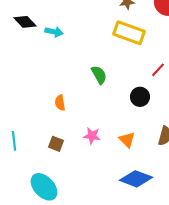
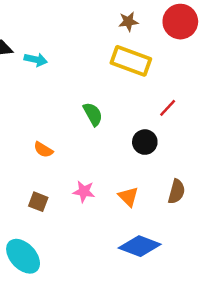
orange semicircle: (60, 103) -> (43, 150), turned -49

